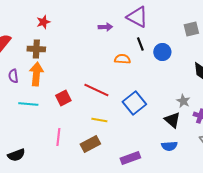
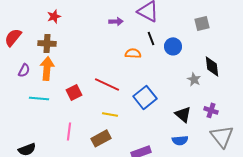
purple semicircle: (13, 76) -> (24, 70), turned -144
gray star: (183, 101) -> (194, 79), moved

